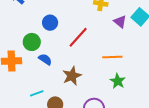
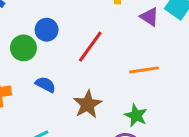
green circle: (32, 42) -> (23, 48), moved
green star: (118, 81) -> (136, 116), moved

